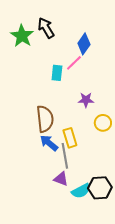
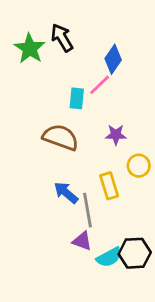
brown semicircle: (45, 119) -> (61, 137), moved, turned -64
yellow rectangle: (70, 138) -> (109, 186), moved

